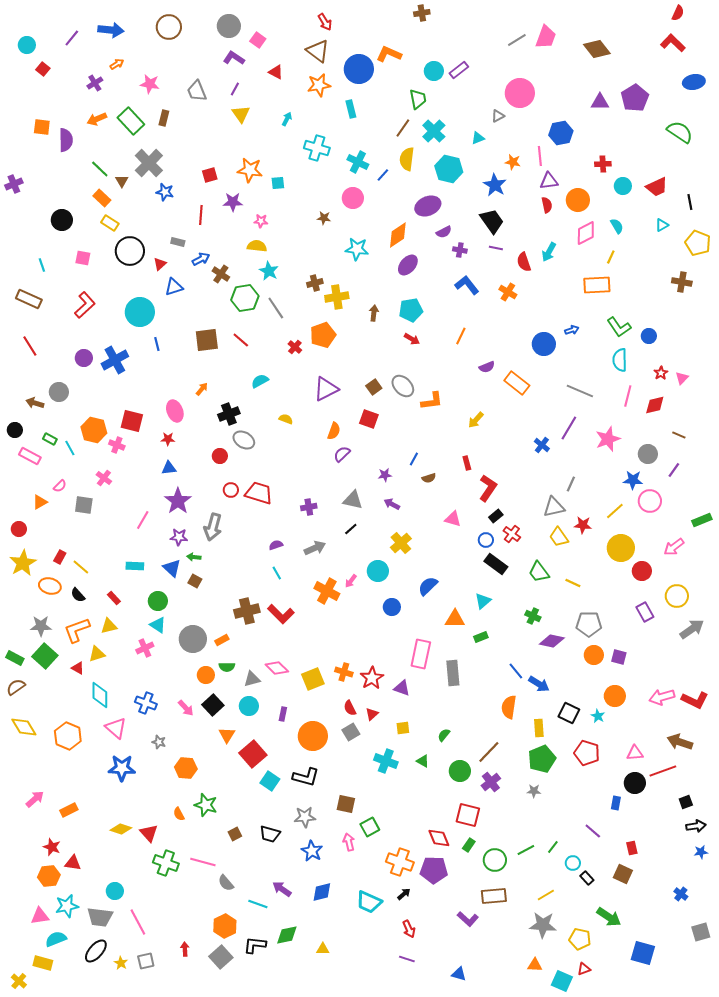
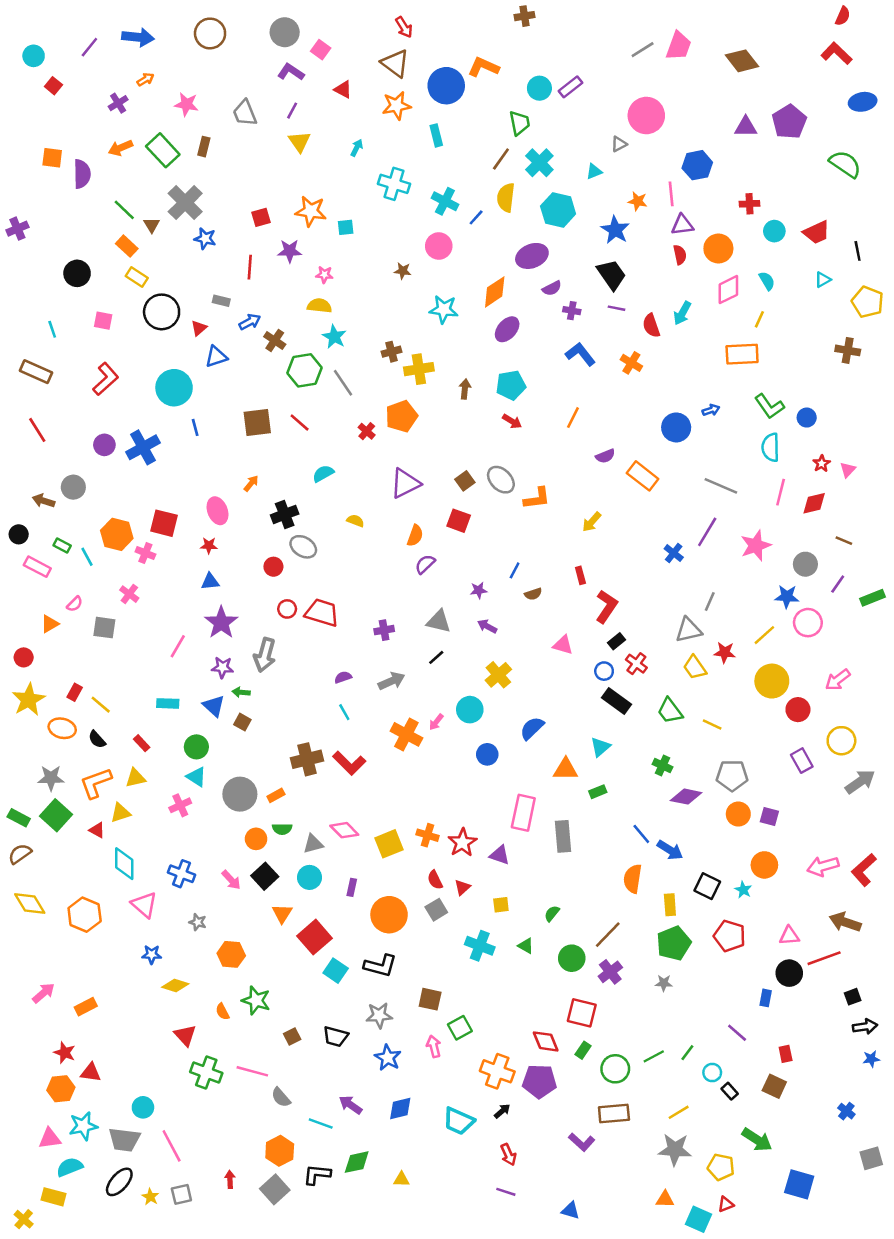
green rectangle: (702, 520) -> (873, 598), moved
red L-shape: (695, 700) -> (864, 870), turned 112
blue star: (122, 768) -> (152, 954), size x0.6
yellow diamond: (121, 829) -> (175, 986), moved

